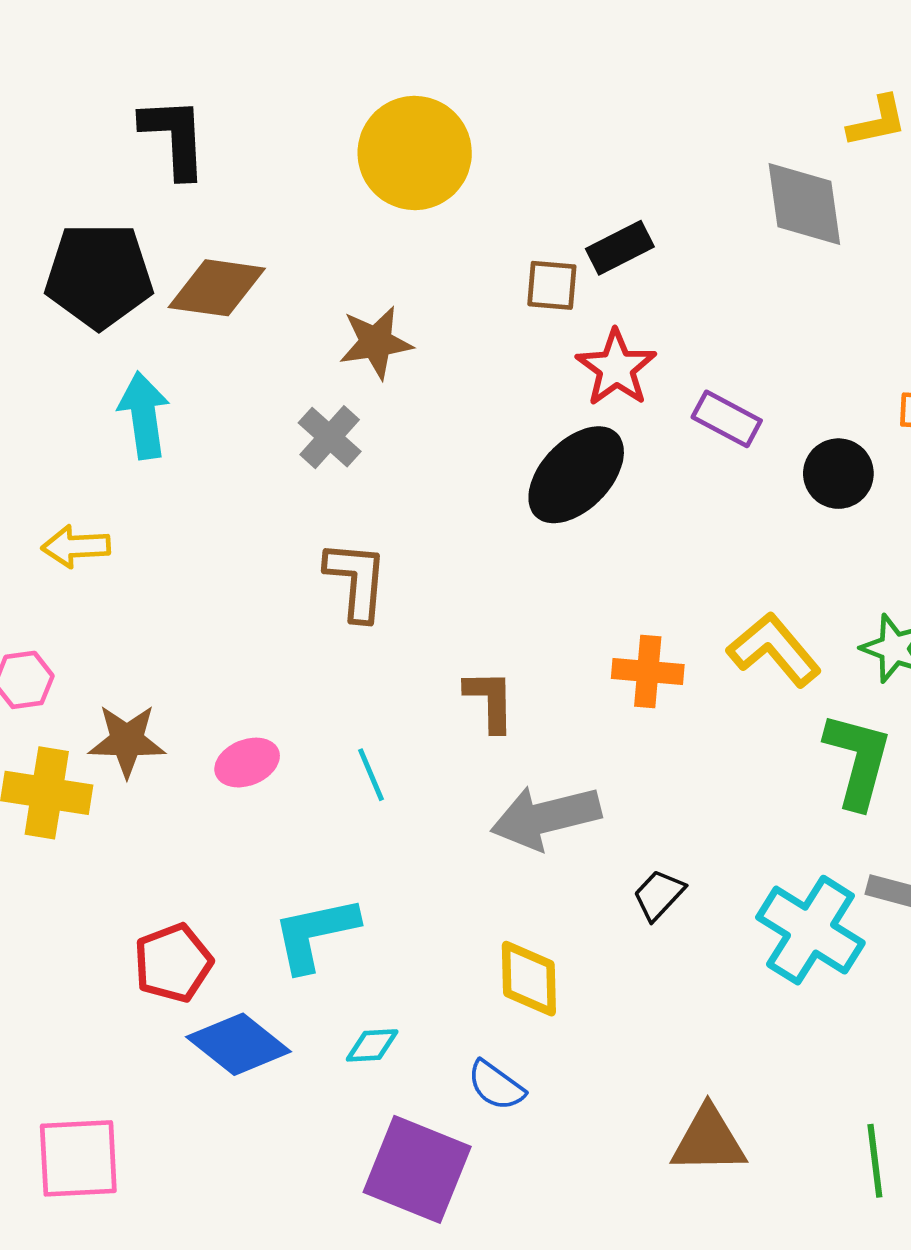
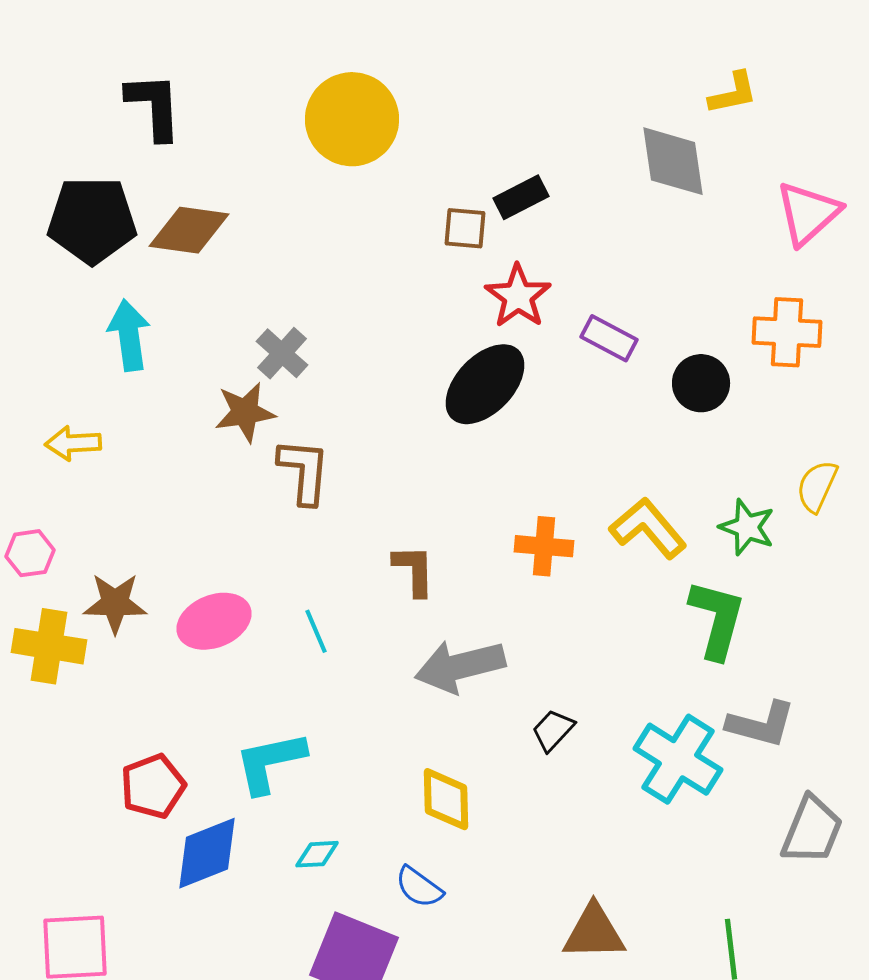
brown star: (376, 342) -> (245, 412), moved
pink ellipse: (247, 763) -> (214, 621), size x1.4
blue diamond: (239, 1044) -> (207, 853), turned -60

